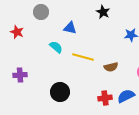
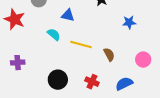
red star: (17, 32) -> (15, 19), size x1.5
brown semicircle: (111, 67) -> (109, 54), turned -104
red cross: (105, 98) -> (92, 82), moved, turned 32

